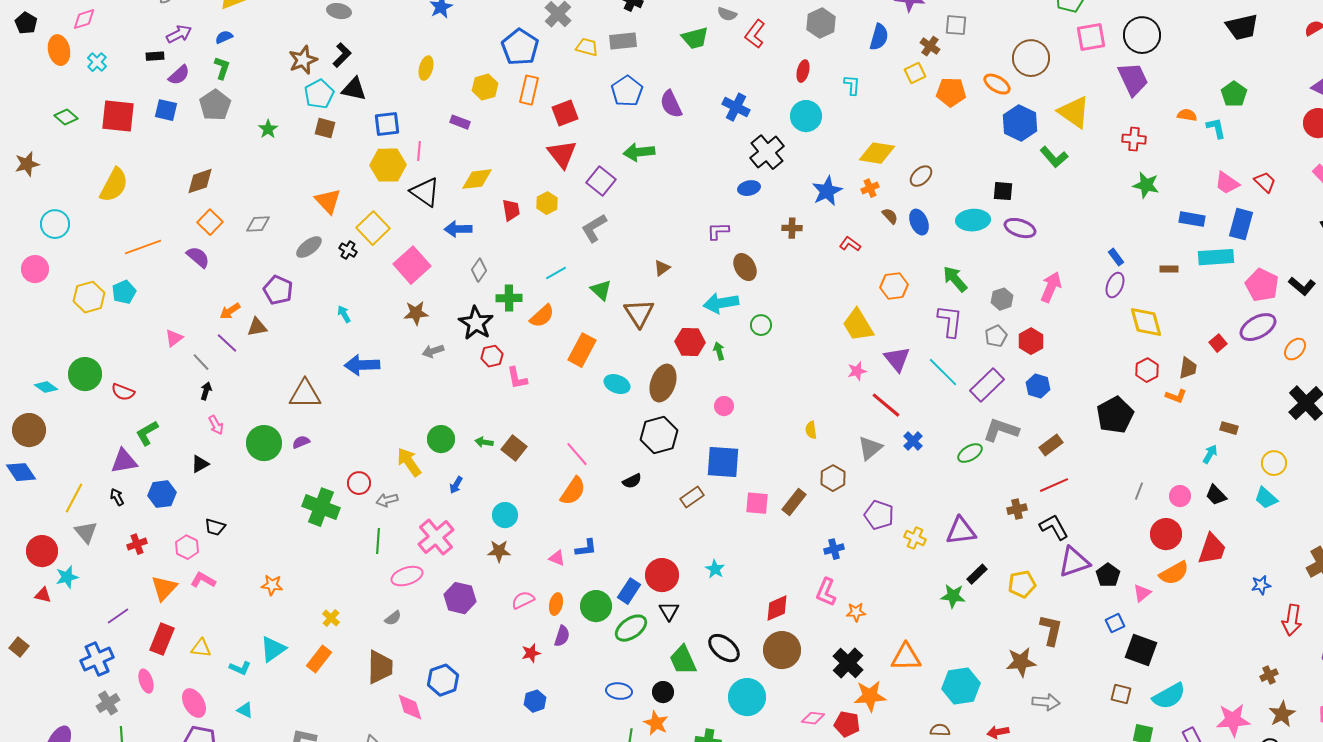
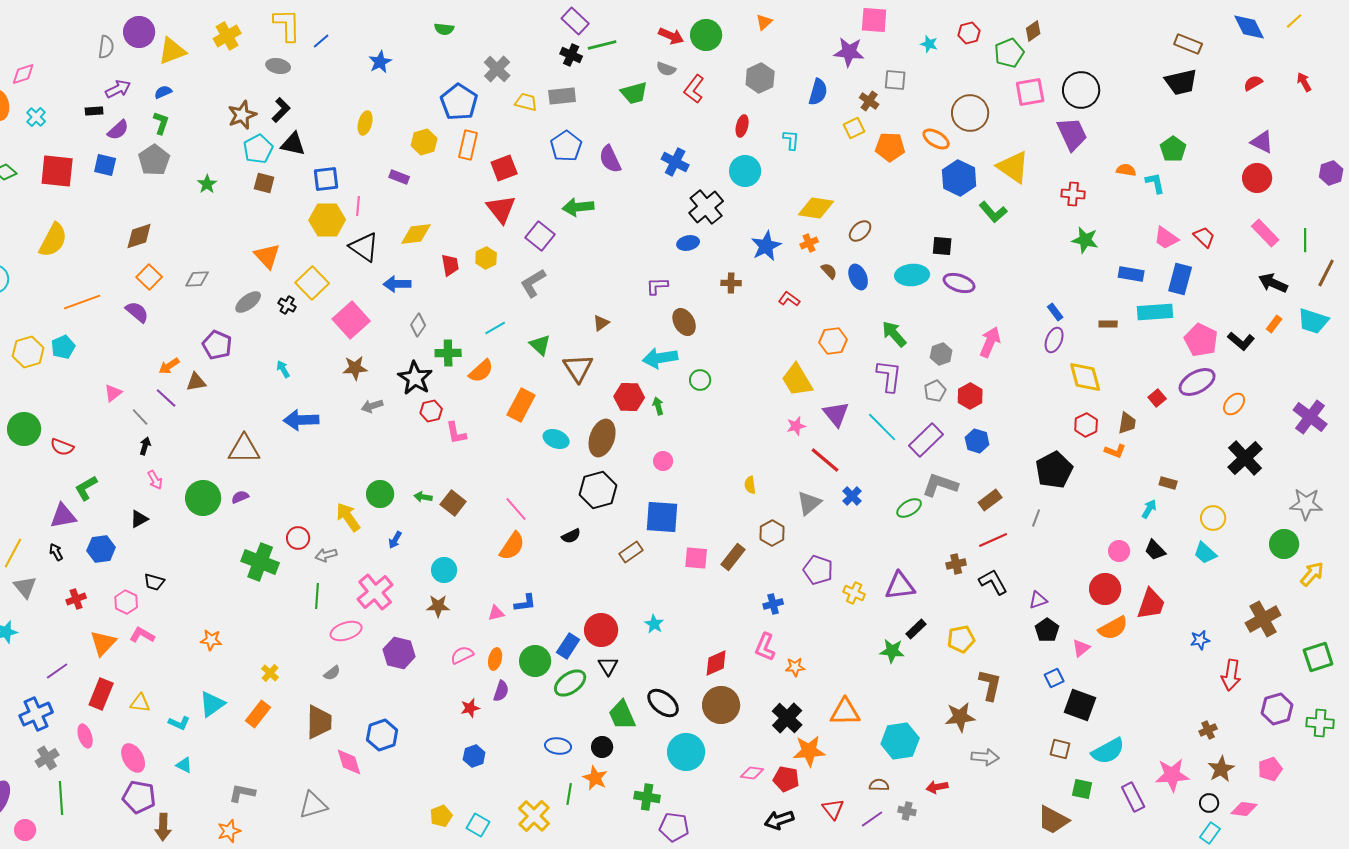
gray line: (1139, 491) -> (1036, 518), moved
pink triangle: (557, 558) -> (496, 613), turned -36
purple triangle: (1074, 562) -> (1038, 600), moved, size x0.6

